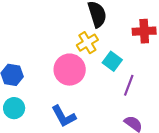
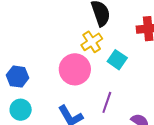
purple line: (129, 85) -> (107, 102), moved

